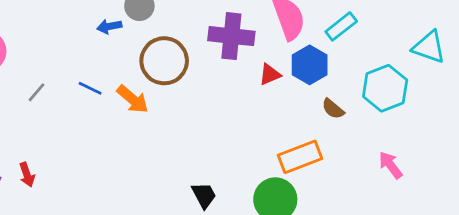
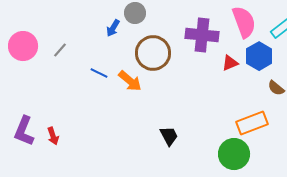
blue arrow: (109, 26) -> (113, 28), turned -48
gray line: (36, 92) -> (60, 50), moved
black trapezoid: (204, 195) -> (169, 136), moved

